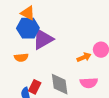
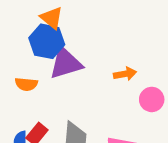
orange arrow: (84, 57) -> (125, 74), moved

